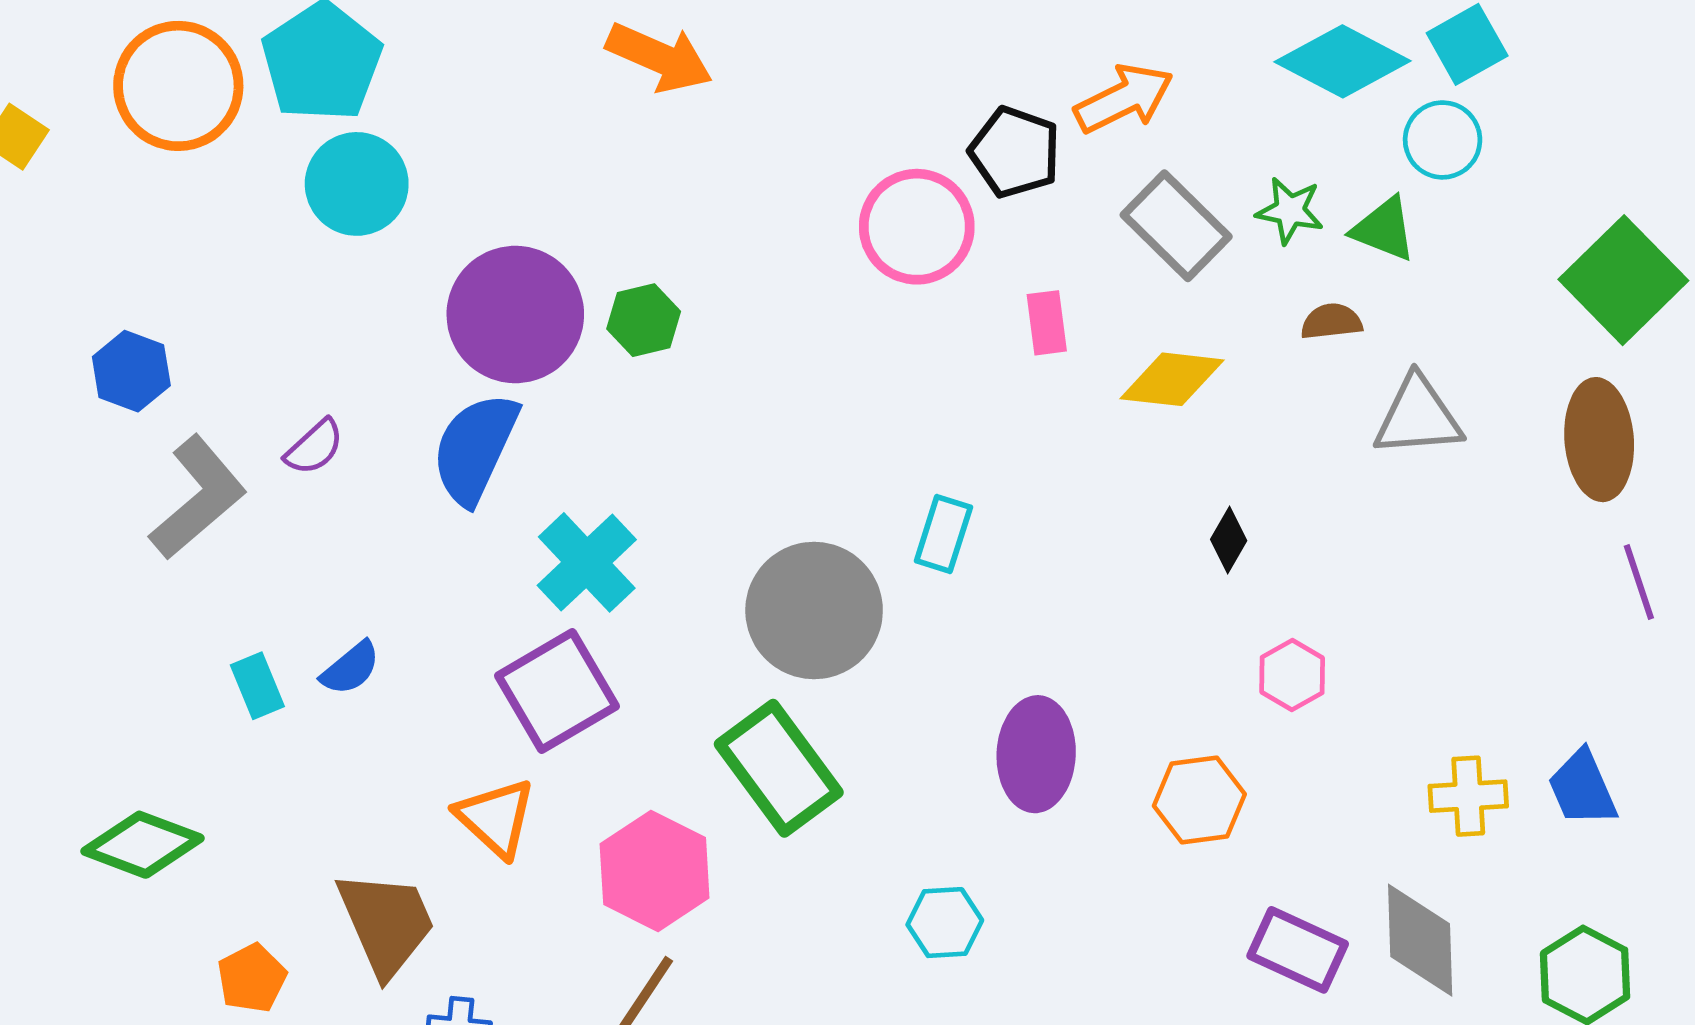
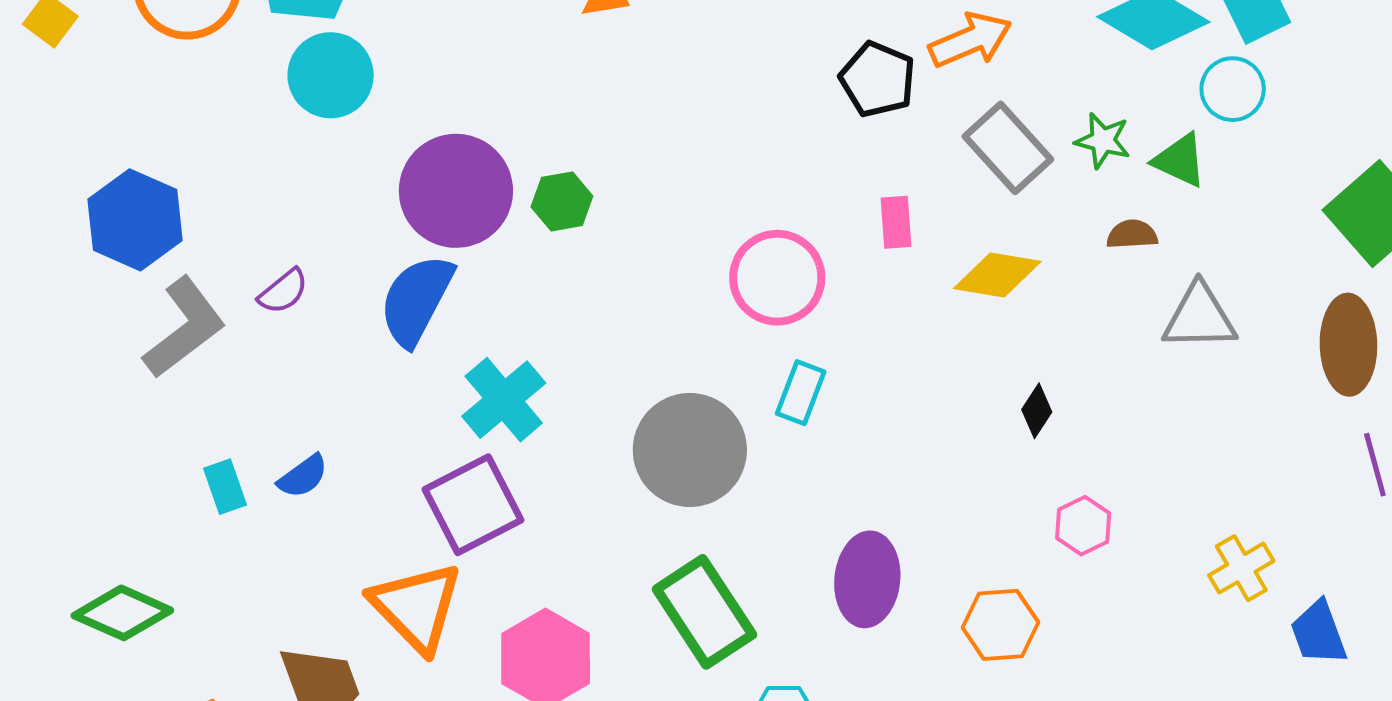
pink circle: (917, 227) -> (777, 278), moved
blue hexagon: (131, 371) -> (135, 220), size x1.5
green rectangle: (779, 768) -> (704, 612), moved
yellow cross: (1468, 796) -> (1241, 568), moved, turned -30
orange triangle: (496, 818) -> (416, 607), size x1.4

